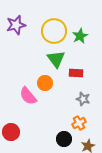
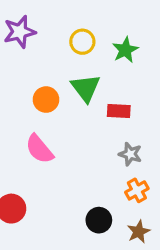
yellow circle: (54, 31) -> (82, 42), size x0.6
orange circle: (45, 83) -> (46, 100), moved
orange cross: (79, 123) -> (137, 190), moved

